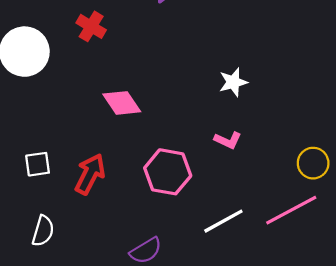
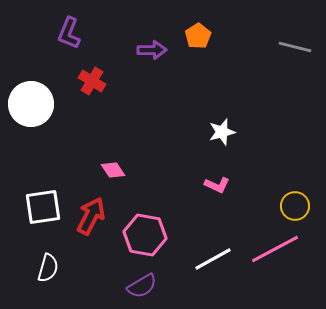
pink diamond: (122, 103) -> (113, 170), moved, size x0.7
white square: (38, 164) -> (43, 207), size x1.5
pink hexagon: (168, 172) -> (145, 235), moved

